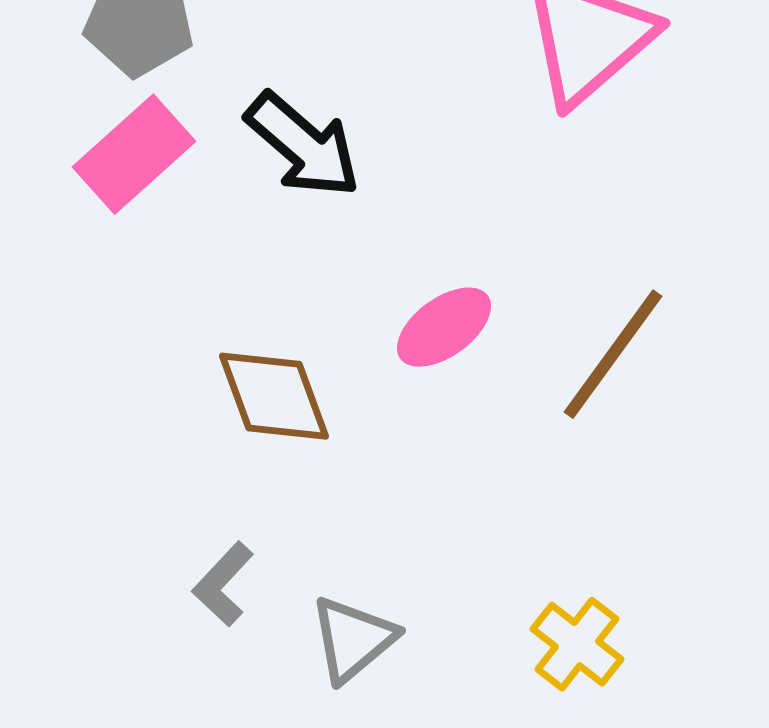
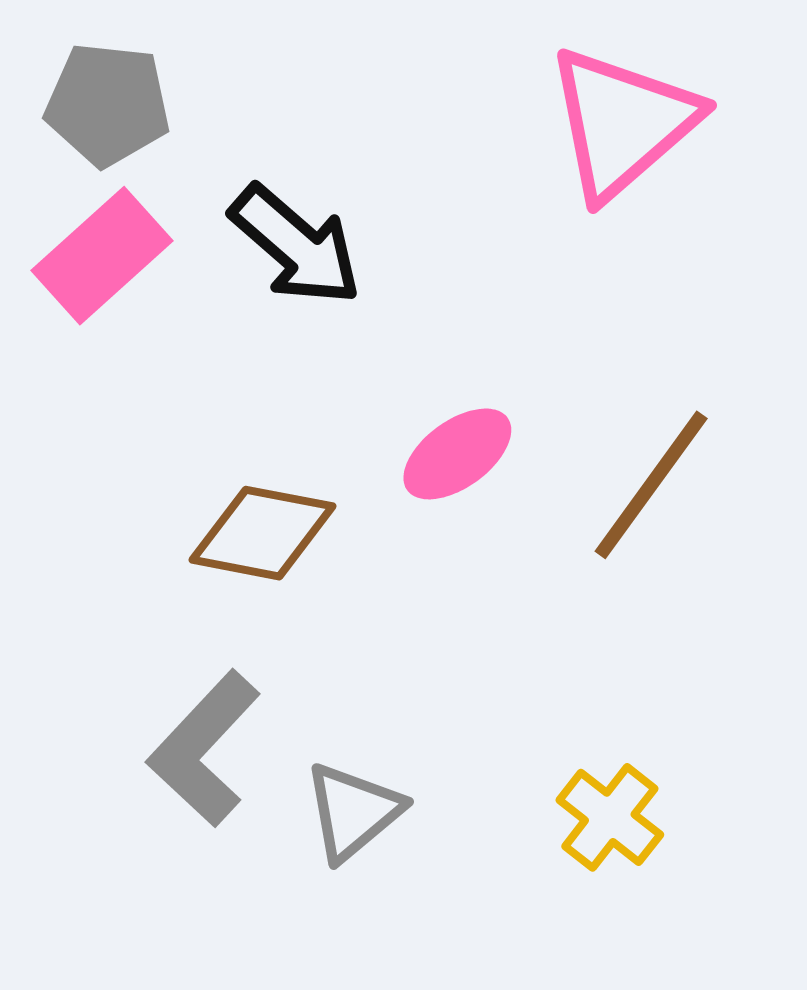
brown diamond: (274, 396) -> (262, 533), turned -59
gray L-shape: (223, 584) -> (204, 749), size x1.6

